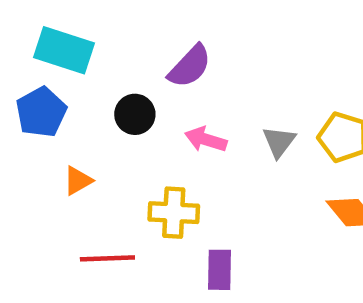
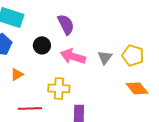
purple semicircle: (190, 66) -> (66, 24), turned -70
pink arrow: (206, 139) -> (73, 56), size x1.4

